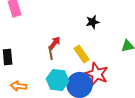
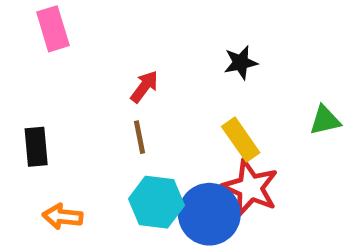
red arrow: (55, 43) -> (144, 87), moved
yellow rectangle: (82, 54) -> (241, 140), moved

